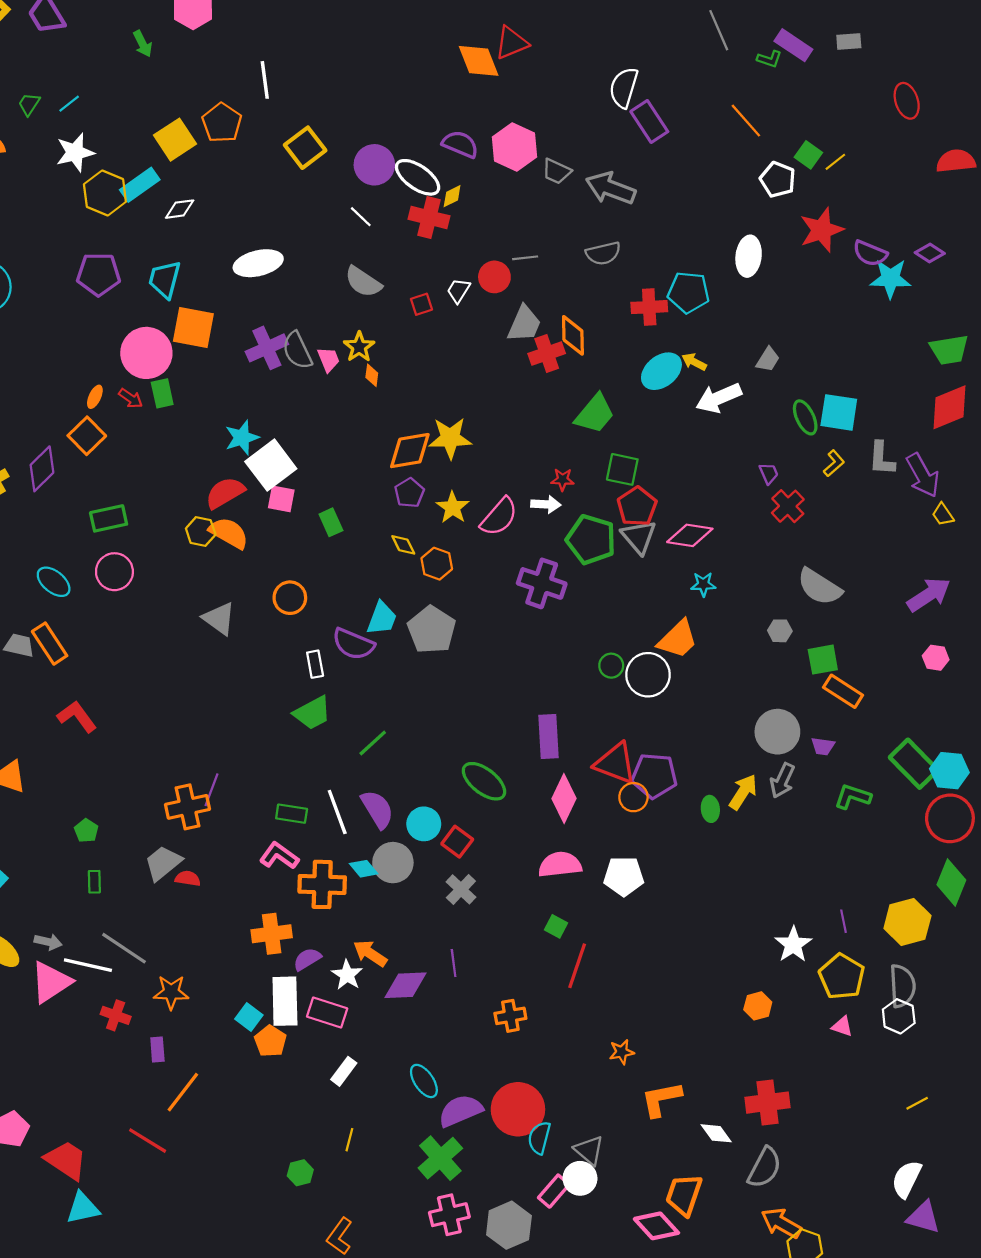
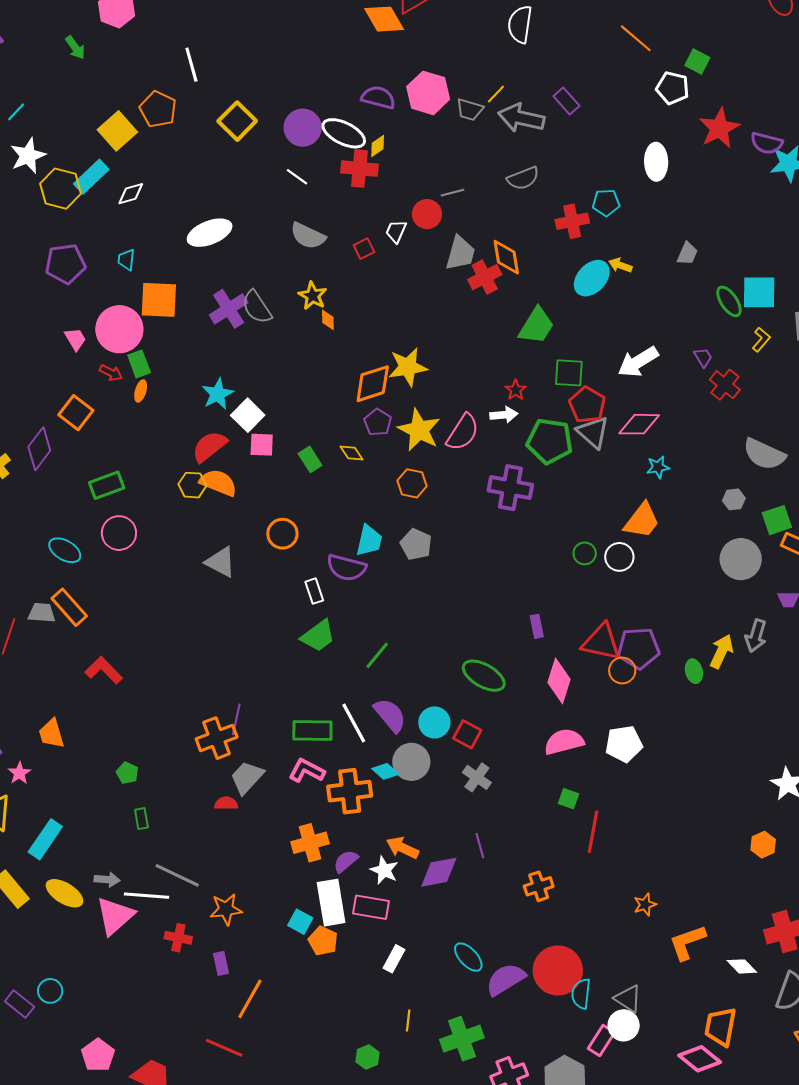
purple rectangle: (649, 122) -> (566, 101), moved, size x0.7
yellow line: (835, 162) -> (496, 94), moved
cyan trapezoid: (165, 279) -> (126, 260), size x0.6
cyan pentagon: (688, 292) -> (606, 203), size x0.7
pink trapezoid: (329, 360) -> (75, 339), moved
orange ellipse: (95, 397) -> (141, 391), moved
white arrow: (719, 398) -> (638, 362), moved
white square: (271, 465) -> (248, 415), size x0.7
red star: (563, 480) -> (516, 390), turned -30
yellow star: (453, 507) -> (419, 430), size x1.4
yellow diamond: (403, 545) -> (352, 453), moved
gray pentagon: (432, 630) -> (416, 544), size x0.7
white circle: (648, 675) -> (619, 557), size x0.7
gray circle: (777, 732) -> (741, 559), moved
purple rectangle: (549, 736) -> (537, 626), size x0.6
green rectangle: (292, 814) -> (312, 730), size x1.4
gray trapezoid: (163, 863) -> (247, 777), moved
green cross: (440, 1158) -> (462, 1039), moved, turned 30

